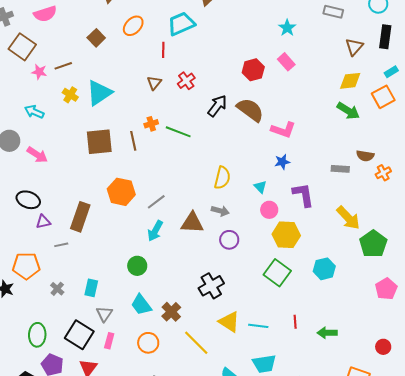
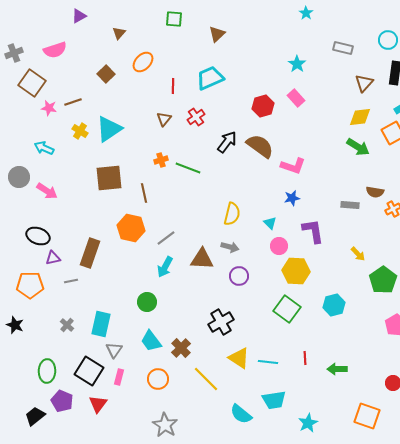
cyan trapezoid: (181, 24) -> (210, 78), moved
brown line: (133, 141) -> (144, 193), moved
yellow arrow: (348, 218) -> (358, 254), size x0.6
orange pentagon: (26, 266) -> (30, 285), moved
cyan rectangle: (91, 288) -> (101, 324), size x1.4

